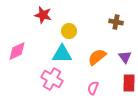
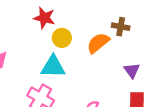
red star: (43, 15) -> (44, 18), moved
orange semicircle: (97, 57) -> (98, 43), moved

